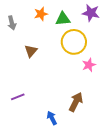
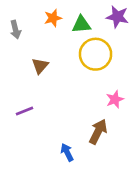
pink star: (89, 65) -> (115, 99), moved
purple line: (18, 97) -> (25, 111), moved

